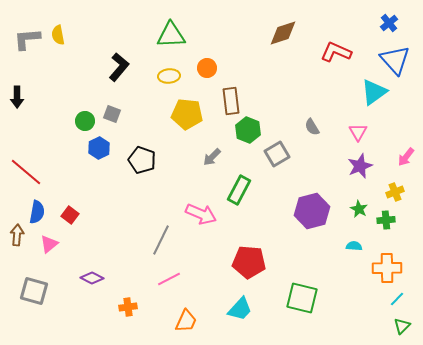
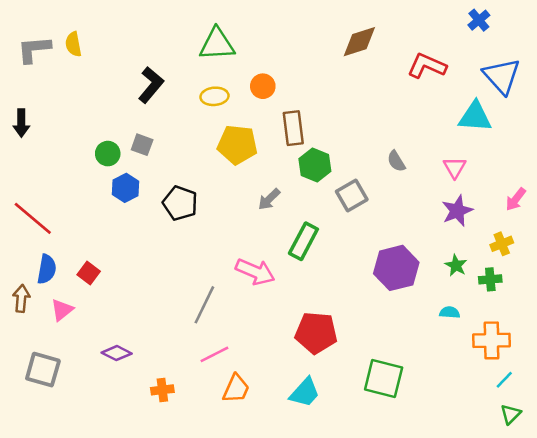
blue cross: (389, 23) -> (479, 20), moved
cyan triangle: (374, 92) -> (475, 117), turned 40
orange trapezoid: (186, 321) -> (236, 389), moved

